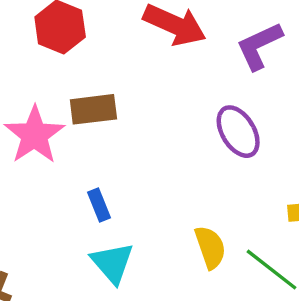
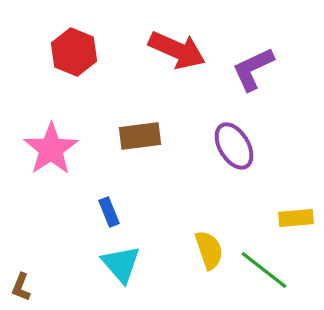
brown rectangle: (93, 109) -> (140, 136), moved

